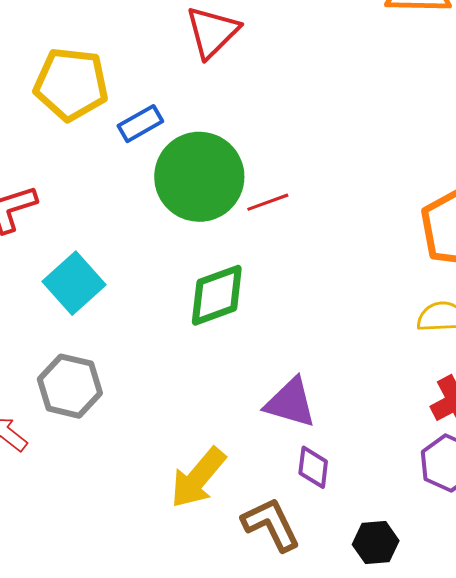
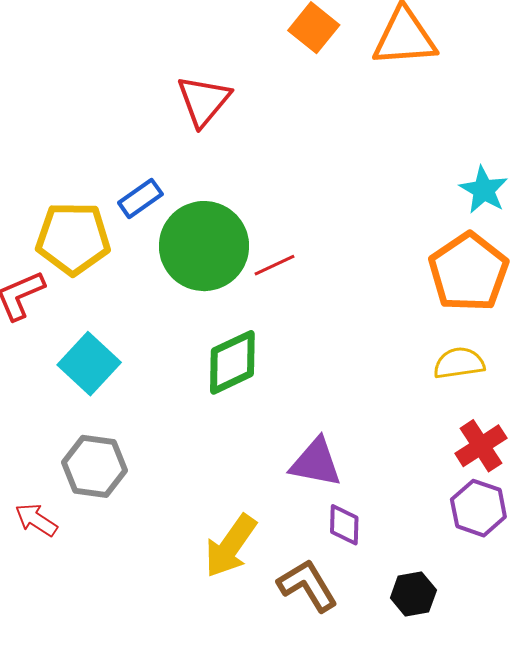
yellow pentagon: (71, 84) -> (73, 238), moved

